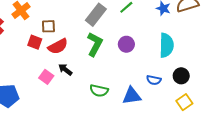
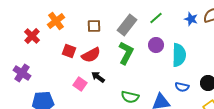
brown square: (48, 26) -> (94, 26), moved
purple circle: (126, 44) -> (156, 45), moved
cyan semicircle: (166, 45) -> (179, 55), moved

